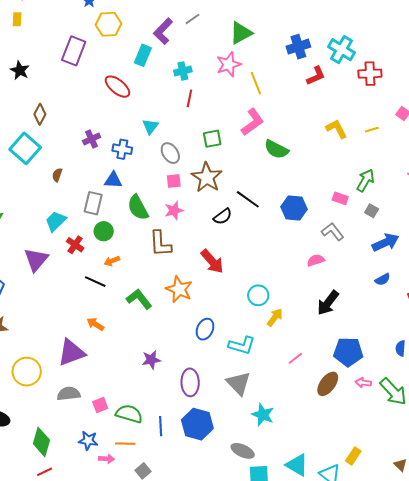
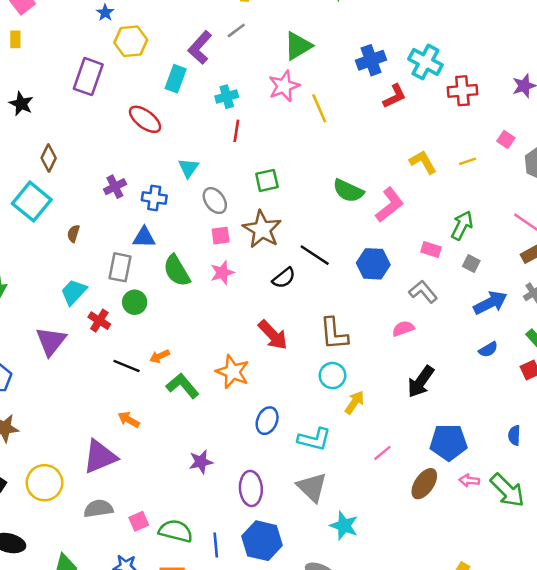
pink L-shape: (252, 122) -> (390, 205), moved
brown L-shape: (160, 244) -> (334, 334), moved
orange arrow: (112, 261) -> (160, 356), moved

